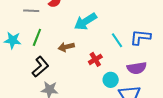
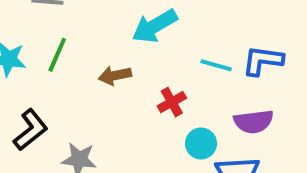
cyan line: (117, 40) -> (216, 65), turned -42
black L-shape: (40, 67) -> (31, 130), moved

